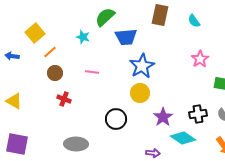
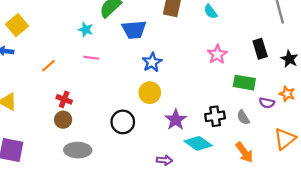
yellow square: (35, 33) -> (17, 25), moved
orange line: (50, 52) -> (48, 66), moved
blue star: (142, 66) -> (152, 62), size x0.7
pink line: (92, 72) -> (91, 58), moved
brown circle: (55, 73) -> (63, 120), moved

